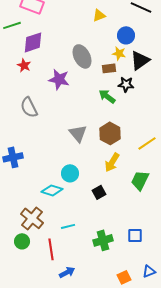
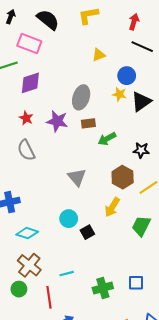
gray ellipse: (82, 56) -> (81, 97), turned 45
red star: (24, 65) -> (26, 118), moved
brown rectangle: (109, 68) -> (88, 123), moved
black star: (126, 84) -> (141, 150), moved
green arrow: (107, 96) -> (107, 139), turned -66
brown hexagon: (110, 133) -> (123, 177), moved
cyan diamond: (52, 190) -> (27, 233), moved
black square: (99, 192) -> (87, 232), moved

